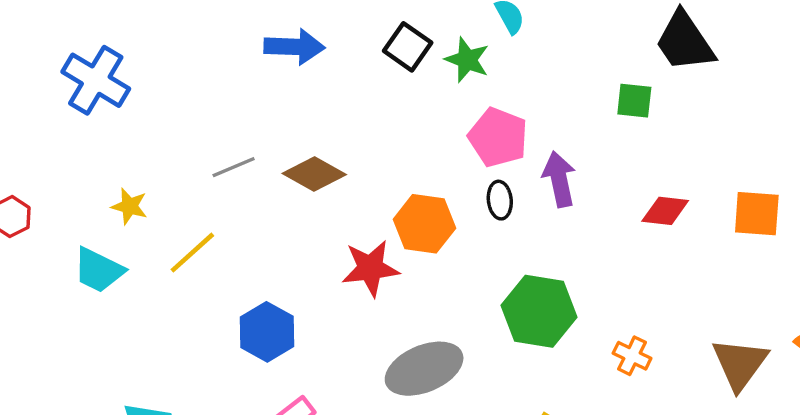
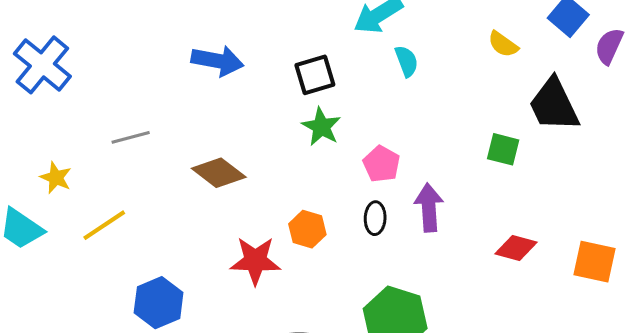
black square: (408, 47) -> (315, 75), turned 30
green star: (467, 60) -> (321, 127), moved
pink pentagon: (498, 137) -> (382, 164), size x0.7
gray line: (234, 167) -> (131, 137), moved
orange hexagon: (424, 224) -> (307, 229), size x0.7

